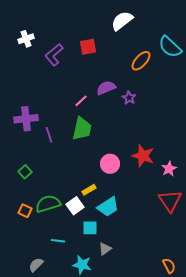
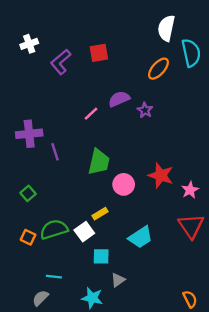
white semicircle: (122, 21) -> (166, 28), moved, turned -40
cyan semicircle: (170, 47) -> (191, 53), turned -145
green trapezoid: (82, 129) -> (99, 162), moved
cyan trapezoid: (108, 207) -> (140, 237), moved
cyan line: (58, 241) -> (54, 277), moved

